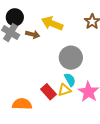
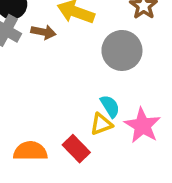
gray circle: (71, 58) -> (122, 50), moved
red rectangle: (48, 92) -> (76, 149), moved

